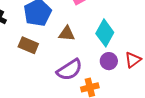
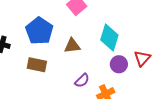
purple semicircle: (70, 70) -> (82, 81), size x0.6

